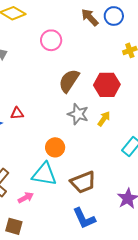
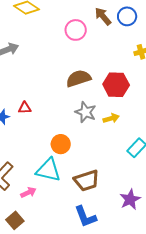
pink circle: (51, 40) -> (76, 30), moved
brown semicircle: (69, 81) -> (78, 78), turned 35
yellow arrow: (104, 119) -> (111, 118), turned 35
brown square: (14, 226) -> (15, 220), turned 30

